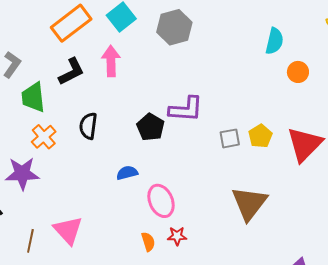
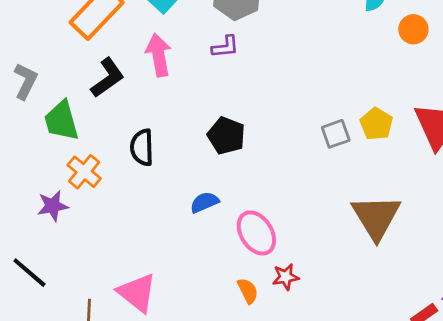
purple L-shape: (186, 109) -> (225, 47), moved, size x0.6
purple star: (22, 174) -> (53, 206), moved, size x0.7

